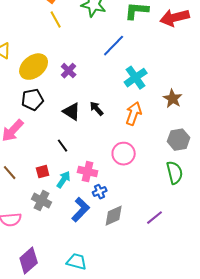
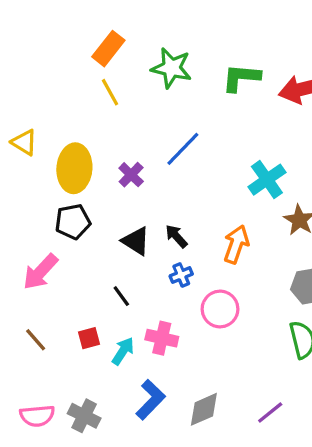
blue line: (114, 46) -> (183, 149), moved
yellow ellipse: (34, 67) -> (74, 168), turned -48
cyan cross: (136, 78) -> (267, 180), moved
blue cross: (100, 192) -> (181, 275), moved
gray cross: (42, 201) -> (84, 416), moved

